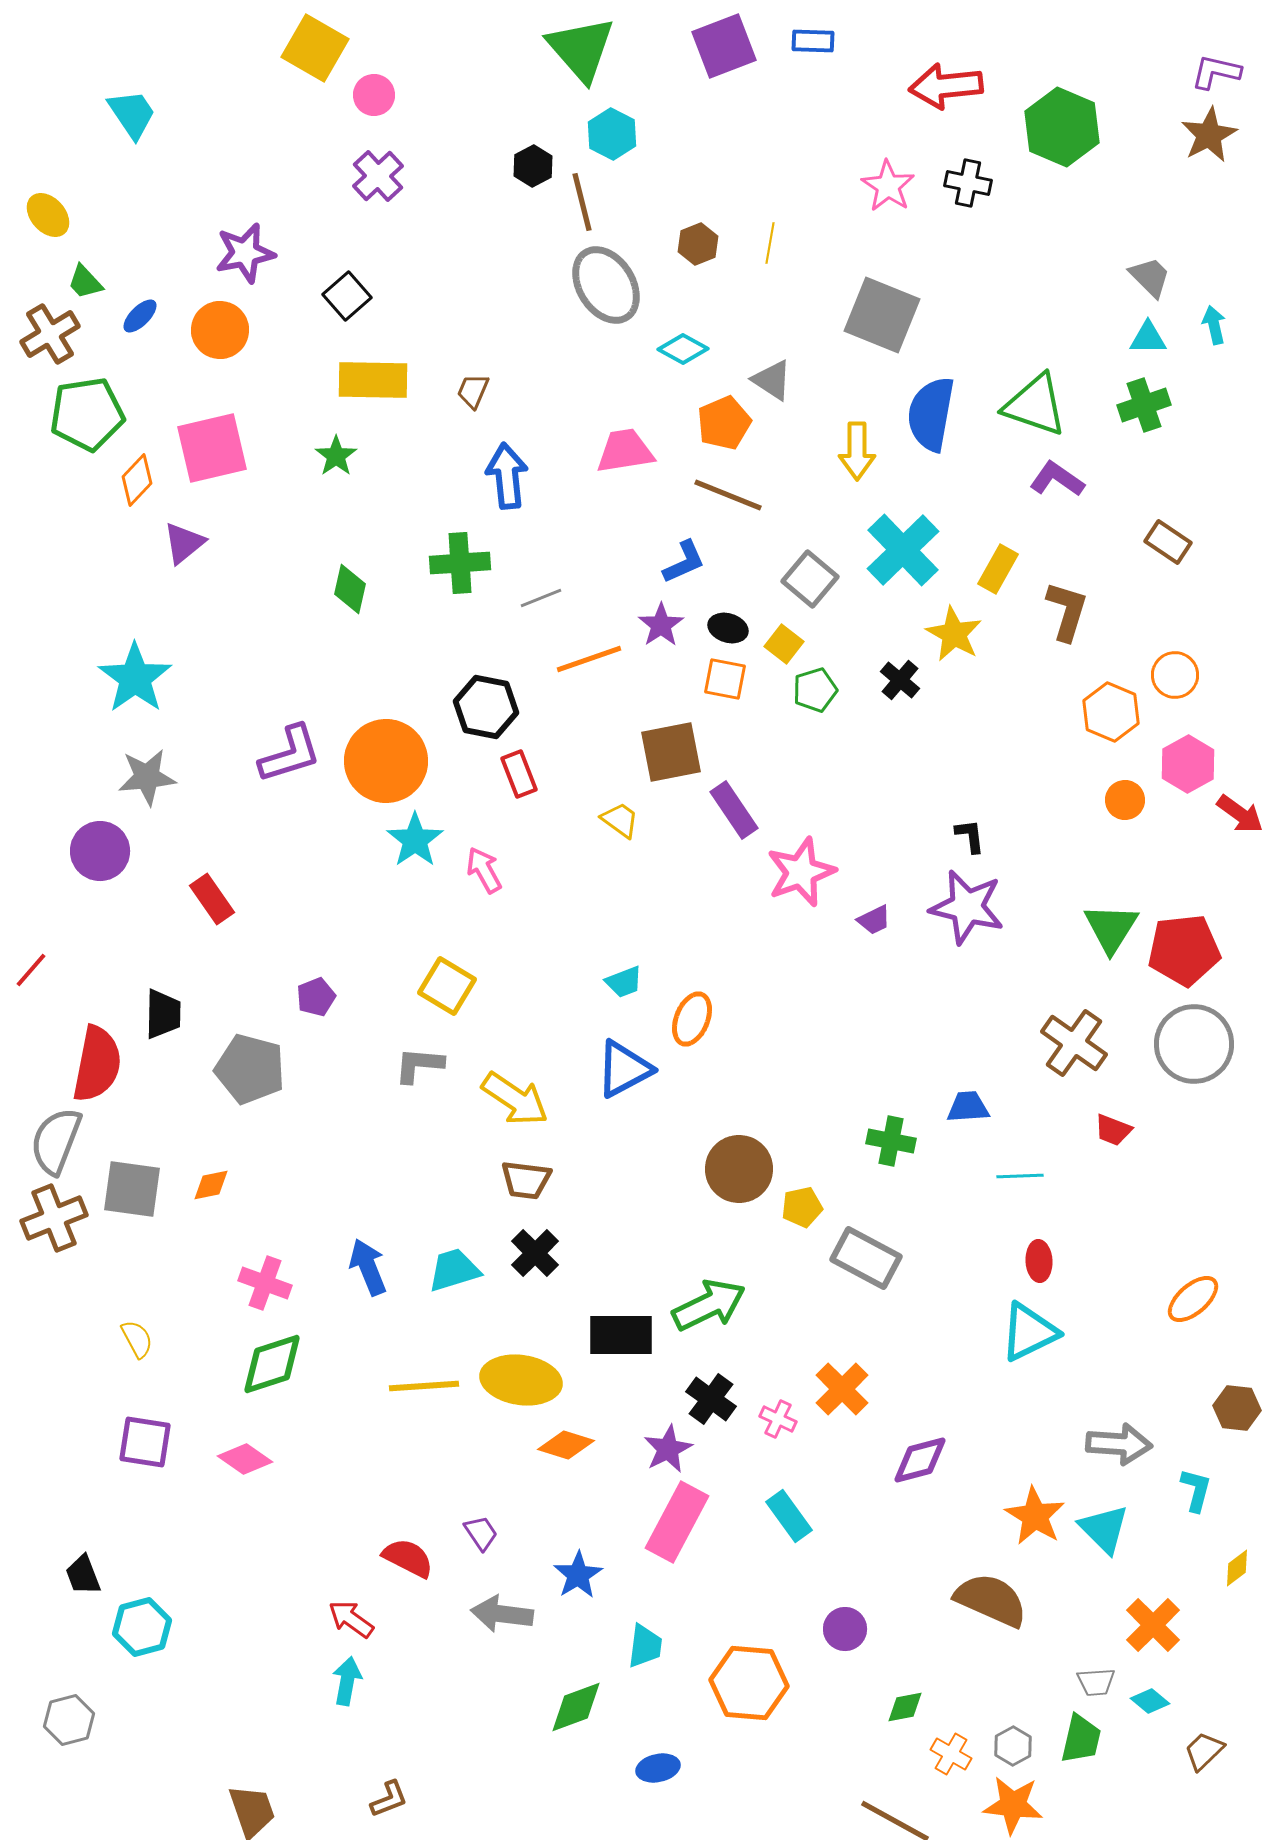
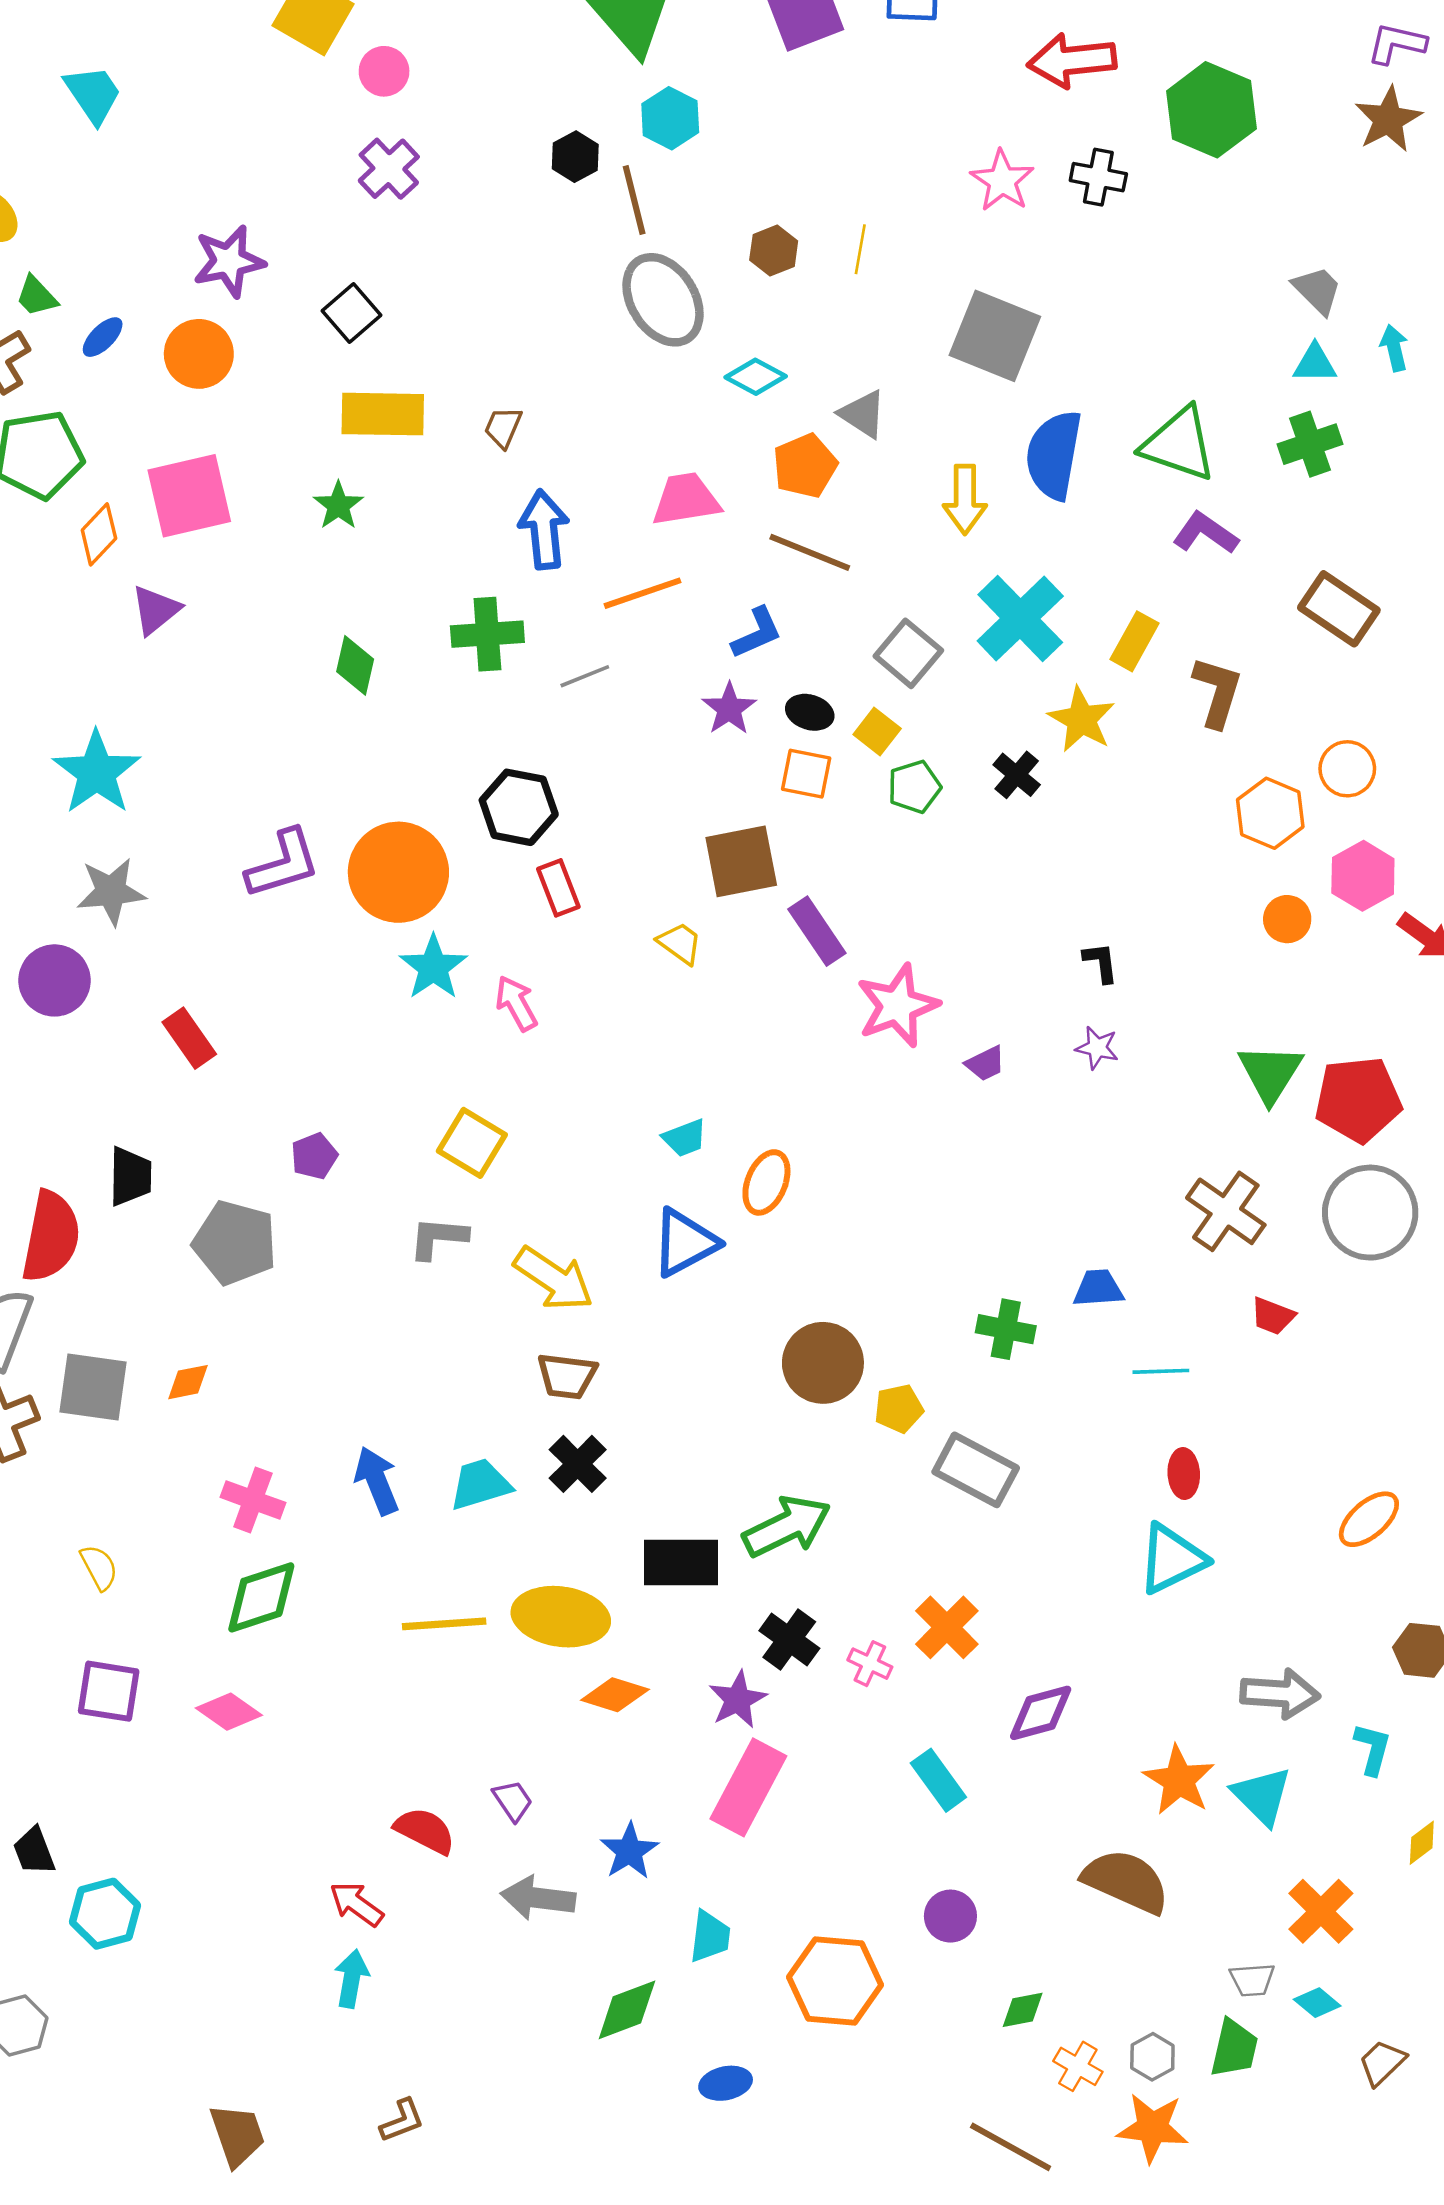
brown rectangle: (1168, 542) -> (1339, 609), size x1.4
orange line: (589, 659) -> (643, 593), moved
purple star: (967, 907) -> (1097, 1048), size x0.5
cyan rectangle: (789, 1516) -> (938, 1780), moved

